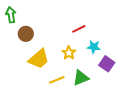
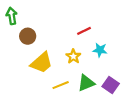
purple square: (107, 64) -> (111, 85), moved

